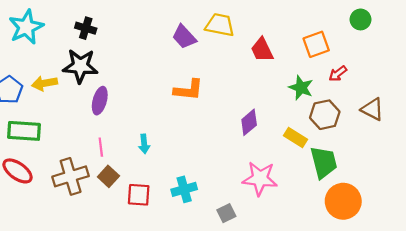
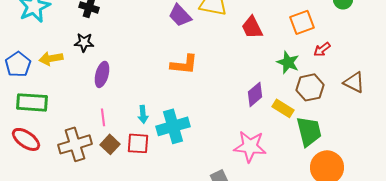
black star: (80, 66) -> (84, 42), size x0.6
purple diamond: (249, 122) -> (255, 94), moved
cyan cross: (184, 189) -> (173, 126), moved, size x1.4
red square: (139, 195) -> (138, 143), moved

